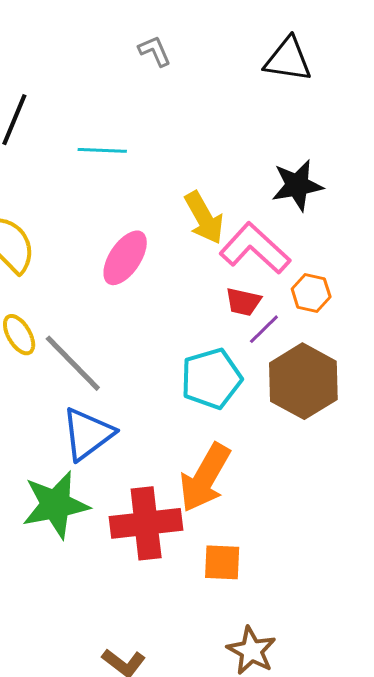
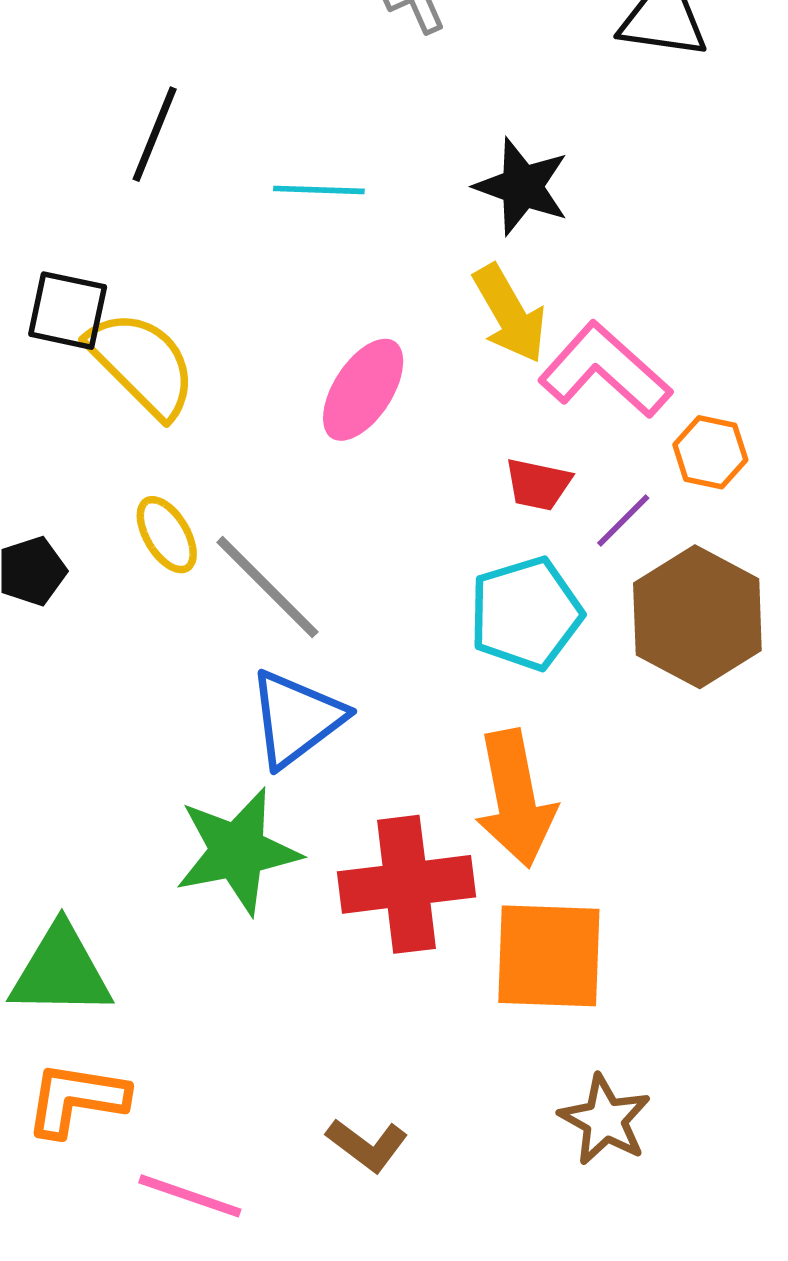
black star: (297, 185) -> (522, 187), moved, turned 30
red trapezoid: (243, 302) -> (538, 484), moved
orange arrow: (205, 478) -> (515, 798), turned -40
orange square: (222, 562) -> (549, 956), size x1.6

